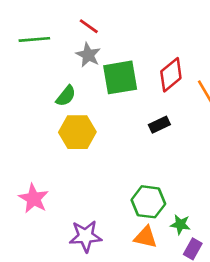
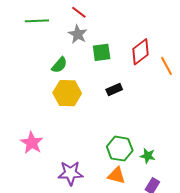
green square: (120, 77) -> (102, 52), size x0.7
black rectangle: (159, 125) -> (114, 90), moved
green star: (180, 224) -> (148, 156), moved

